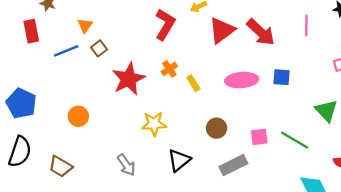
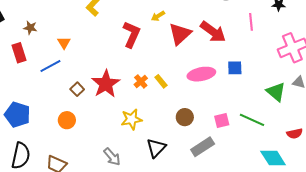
brown square: (99, 48) -> (77, 89), moved
orange cross: (169, 69) -> (141, 81), moved

